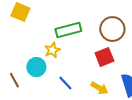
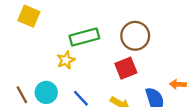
cyan circle: (36, 67) -> (46, 92), moved

